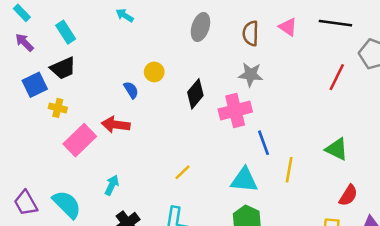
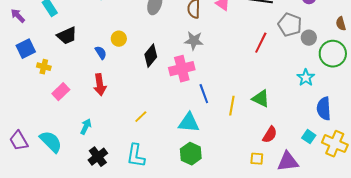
black trapezoid: (63, 68) -> (67, 36), moved
red arrow: (116, 125) -> (100, 85), moved, turned -105
pink rectangle: (80, 140) -> (61, 92), size x0.7
yellow line: (289, 170) -> (232, 106), moved

